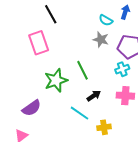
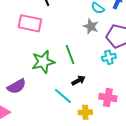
pink rectangle: (39, 43) -> (30, 23), turned -65
pink cross: (125, 96) -> (108, 97), moved

